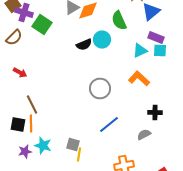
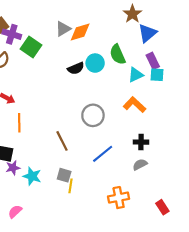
green semicircle: (119, 20) -> (118, 54), moved
purple rectangle: (156, 38) -> (153, 61), turned 42
brown line: (32, 104) -> (62, 141), moved
black cross: (155, 112) -> (141, 142), moved
orange line: (31, 124) -> (19, 123), moved
purple star: (25, 152) -> (13, 168), moved

